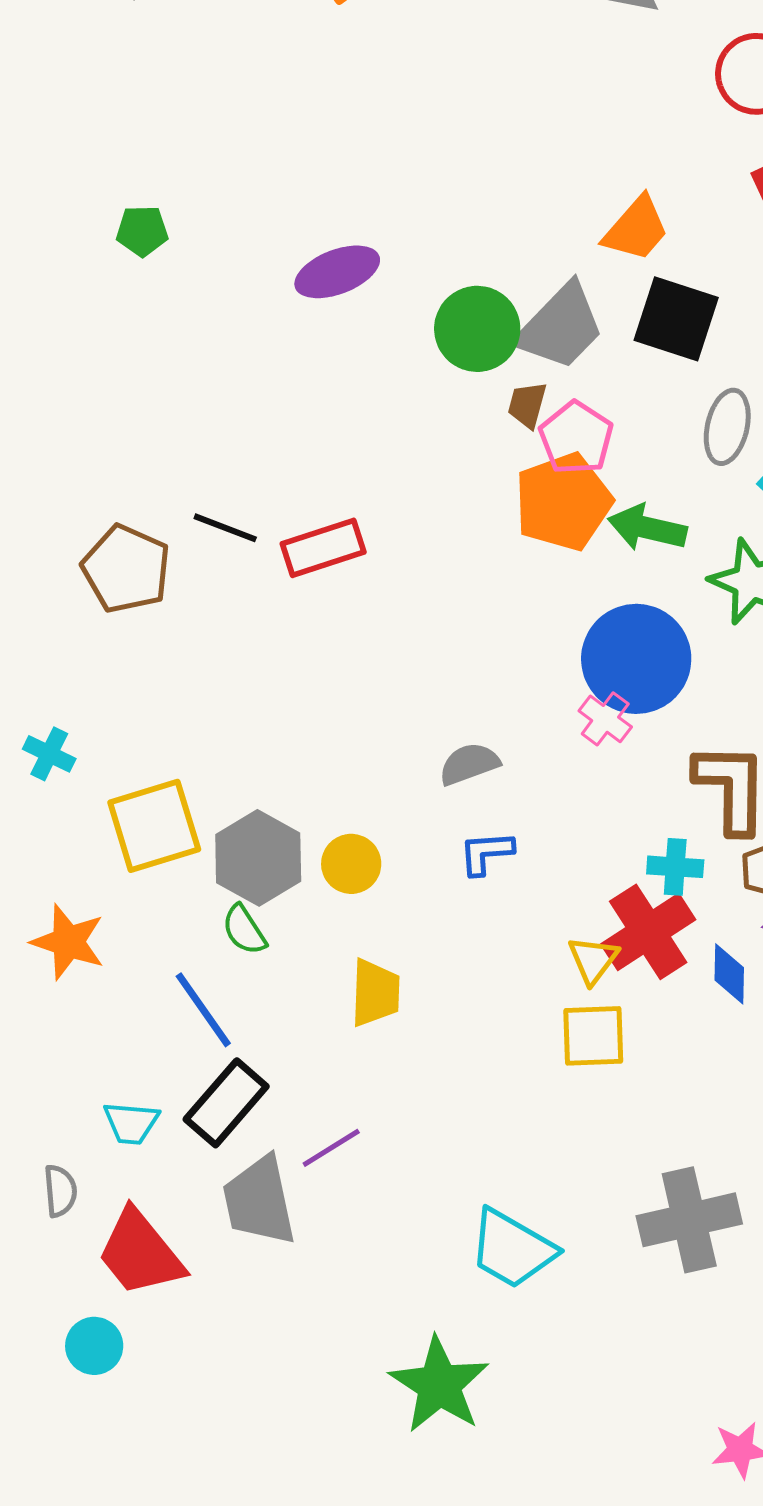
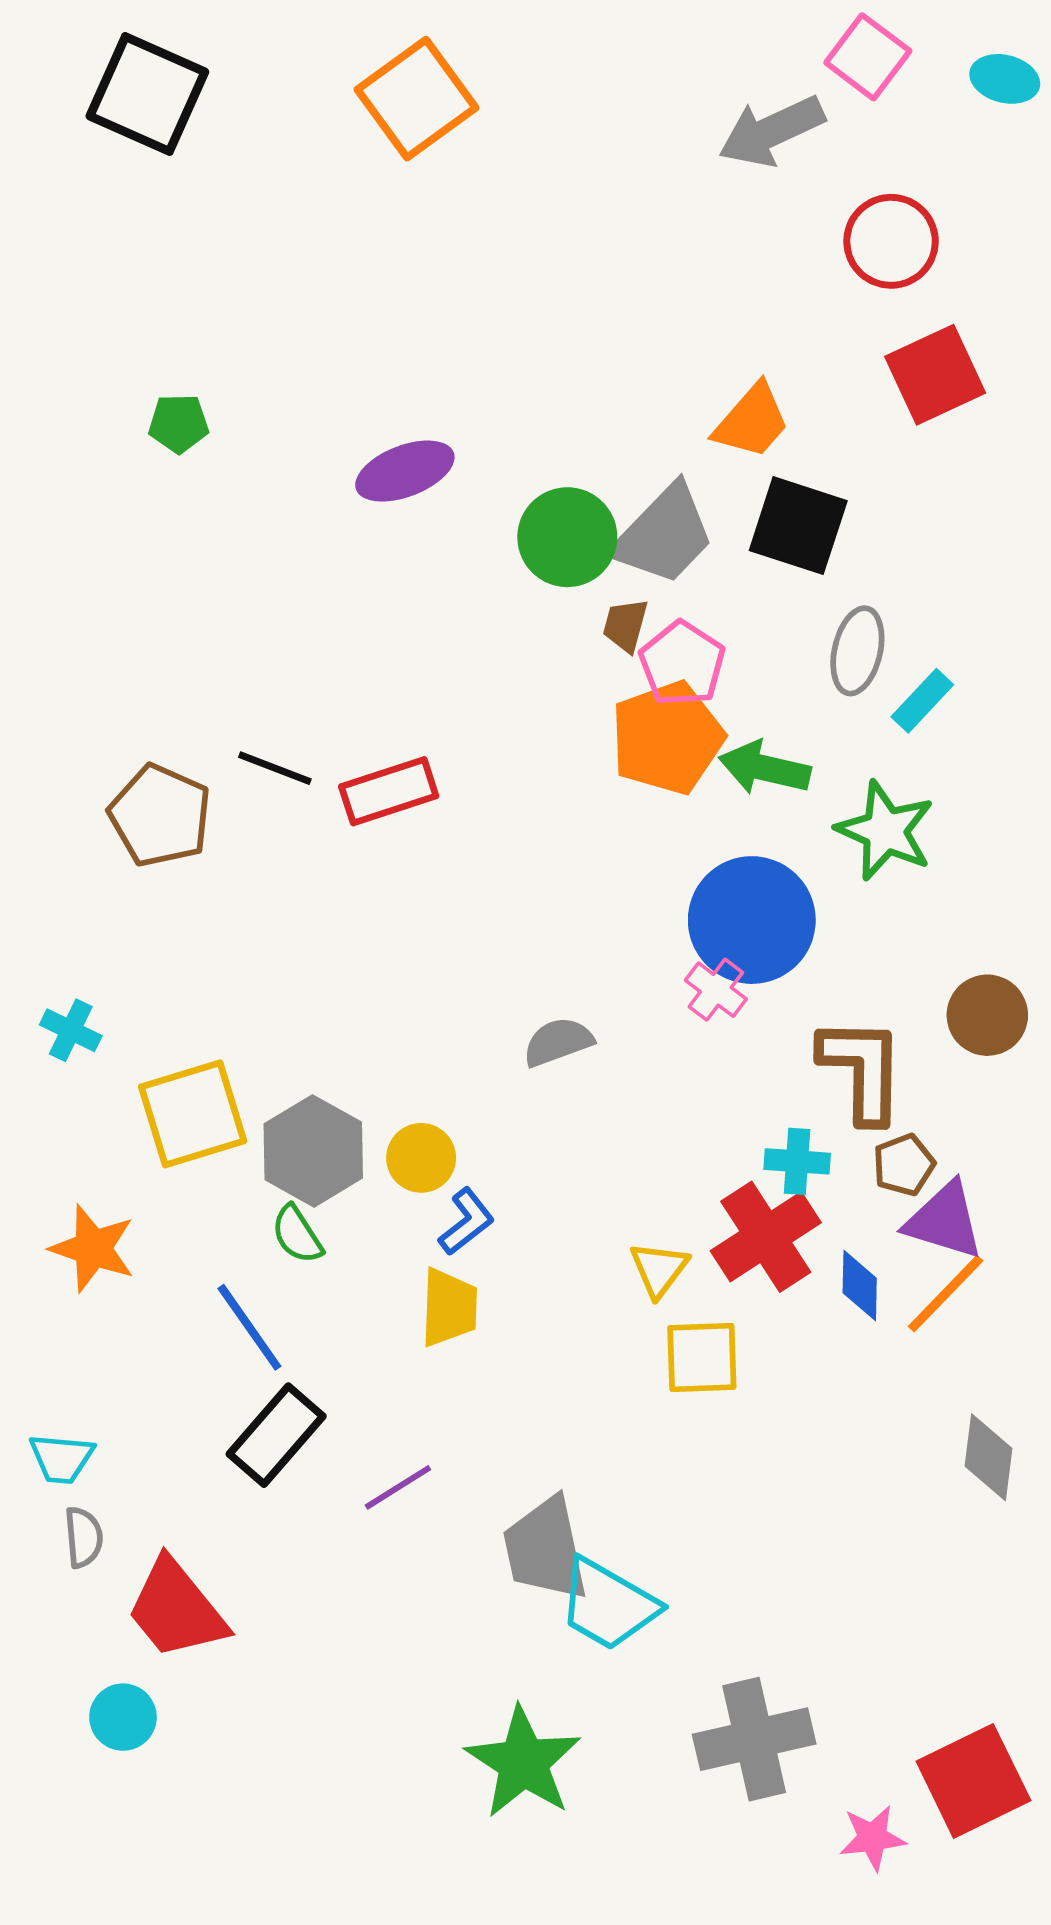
blue L-shape: (486, 853) -> (466, 1222), moved, turned 146
yellow triangle: (593, 960) -> (659, 1269), moved
cyan trapezoid: (131, 1123) -> (61, 1458), moved
gray trapezoid: (259, 1201) -> (545, 1549), moved
gray cross: (689, 1220) -> (754, 1739), moved

